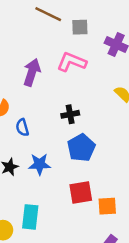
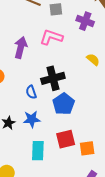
black cross: (70, 114) -> (53, 78), size x1.6
blue semicircle: (22, 127) -> (31, 92), moved
cyan rectangle: (30, 217) -> (38, 151), moved

